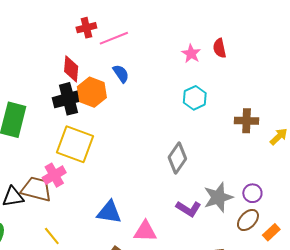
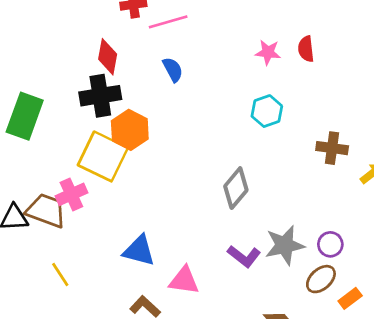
pink star: (191, 54) -> (268, 52), turned -30
orange hexagon: (92, 92) -> (130, 130), moved

